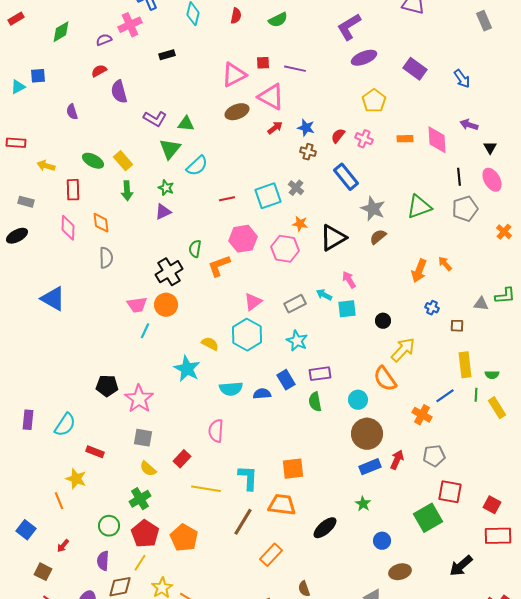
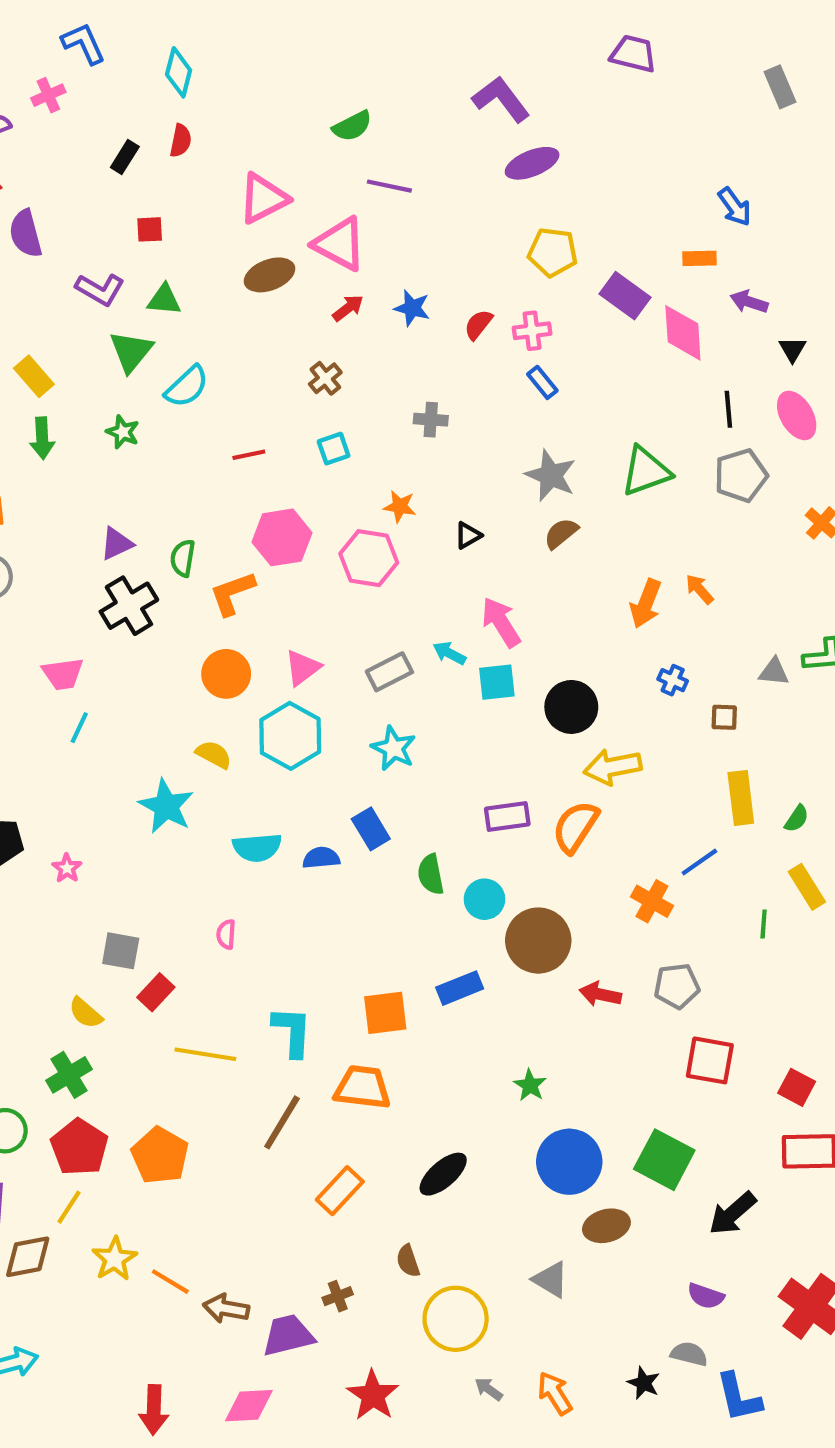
red semicircle: (236, 16) -> (181, 141), moved
green semicircle: (278, 20) -> (352, 126), moved
pink cross: (130, 25) -> (48, 95), size x0.7
purple L-shape: (349, 27) -> (501, 99), turned 84
black rectangle: (167, 55) -> (125, 157), turned -42
red square: (263, 63) -> (150, 229), moved
purple rectangle: (415, 69) -> (625, 296), moved
yellow pentagon: (374, 101) -> (553, 252), turned -30
pink cross: (364, 139) -> (532, 331), turned -30
orange rectangle: (405, 139) -> (699, 258), moved
brown cross: (308, 152) -> (325, 378), moved, turned 35
blue rectangle: (346, 177) -> (542, 382), moved, size x0.6
gray cross: (296, 188) -> (431, 420), moved, turned -35
cyan square: (268, 196) -> (334, 449), size x0.6
purple triangle: (163, 212) -> (117, 544), moved
black triangle: (333, 238) -> (468, 535), size x0.5
pink arrow: (349, 280) -> (501, 622), size x1.4
orange circle: (166, 305) -> (226, 674), moved
black circle: (383, 321) -> (571, 707), size x1.6
yellow arrow: (403, 350) -> (613, 767), turned -144
purple rectangle: (320, 374) -> (507, 817), moved
green semicircle: (492, 375) -> (797, 819), turned -56
orange semicircle: (385, 379) -> (575, 827), turned 68
green line: (476, 395) -> (764, 924), moved
pink star: (139, 399) -> (67, 868), size x0.5
cyan circle: (358, 400) -> (484, 899), moved
pink semicircle: (216, 431) -> (226, 934), size x0.6
gray square: (143, 438) -> (121, 951), moved
red arrow: (397, 460) -> (600, 994), turned -102
blue rectangle: (370, 467) -> (460, 988), moved
green square: (428, 518) -> (664, 1160), moved, turned -32
black ellipse: (325, 528) -> (443, 1174), moved
blue circle: (382, 541) -> (569, 1162), size x1.8

